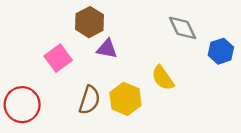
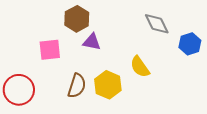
pink square: (58, 58) -> (50, 50), turned 30

